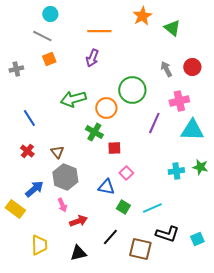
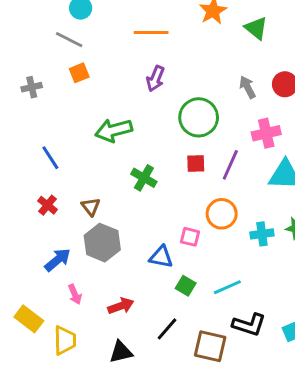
purple arrow: (92, 58) -> (155, 79), moved
orange circle: (106, 108) -> (222, 214), moved
red square: (114, 148) -> (196, 163), moved
pink square: (126, 173) -> (190, 237), turned -32
pink arrow: (62, 205) -> (75, 294), moved
yellow rectangle: (15, 209) -> (29, 319), moved

